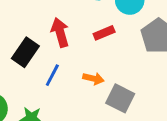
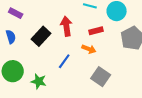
blue line: (52, 75) -> (64, 61), moved
orange arrow: (93, 79) -> (89, 49), moved

